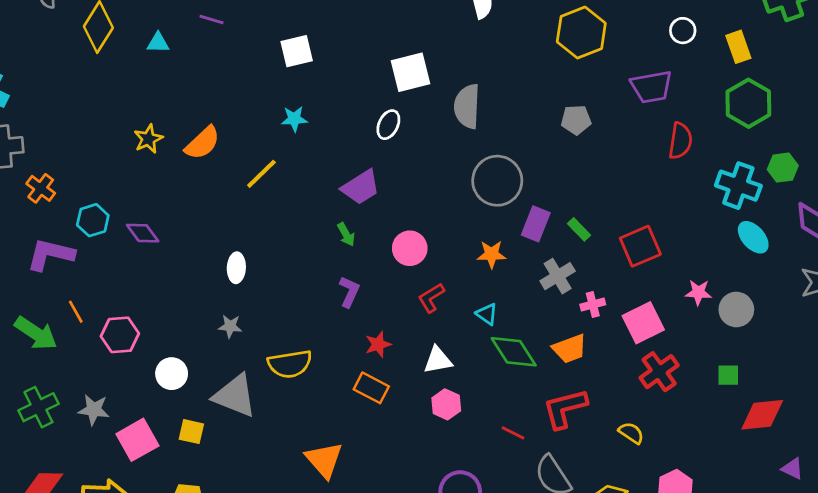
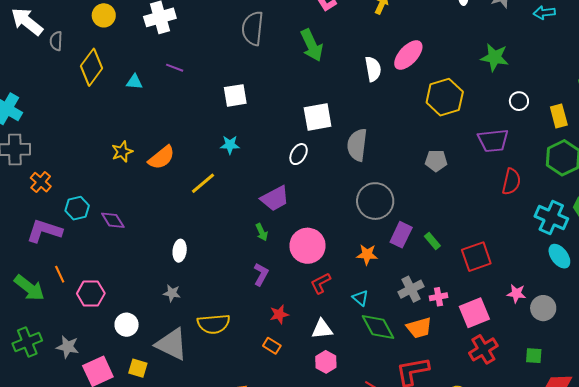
pink circle: (410, 248) -> (308, 246), size x1.4
gray cross: (558, 276) -> (411, 289), moved
orange rectangle: (371, 388) -> (272, 346), size x0.7

